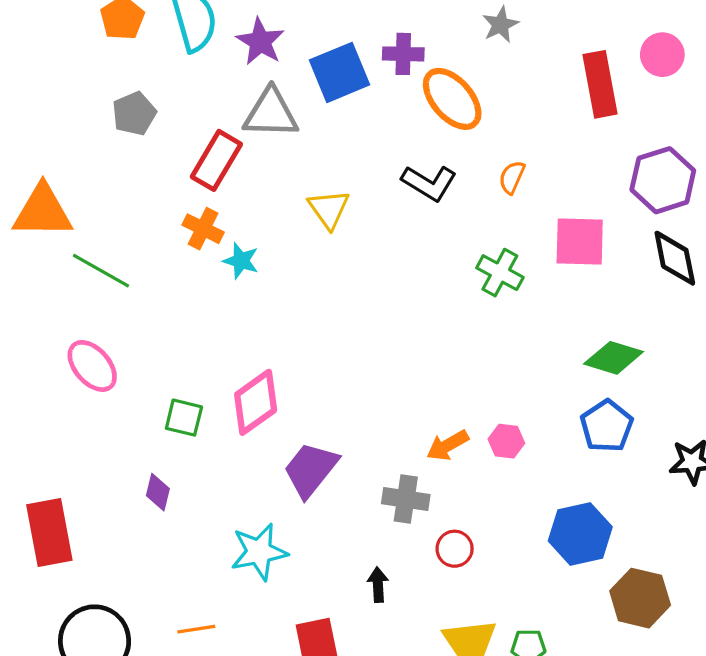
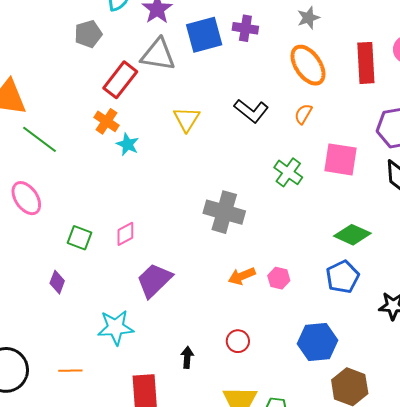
orange ellipse: (452, 99) -> (308, 65), moved
gray pentagon: (134, 114) -> (88, 34), moved
pink diamond: (256, 402) -> (125, 234), size x0.6
gray cross: (406, 499) -> (224, 212), moved, size x1.4

